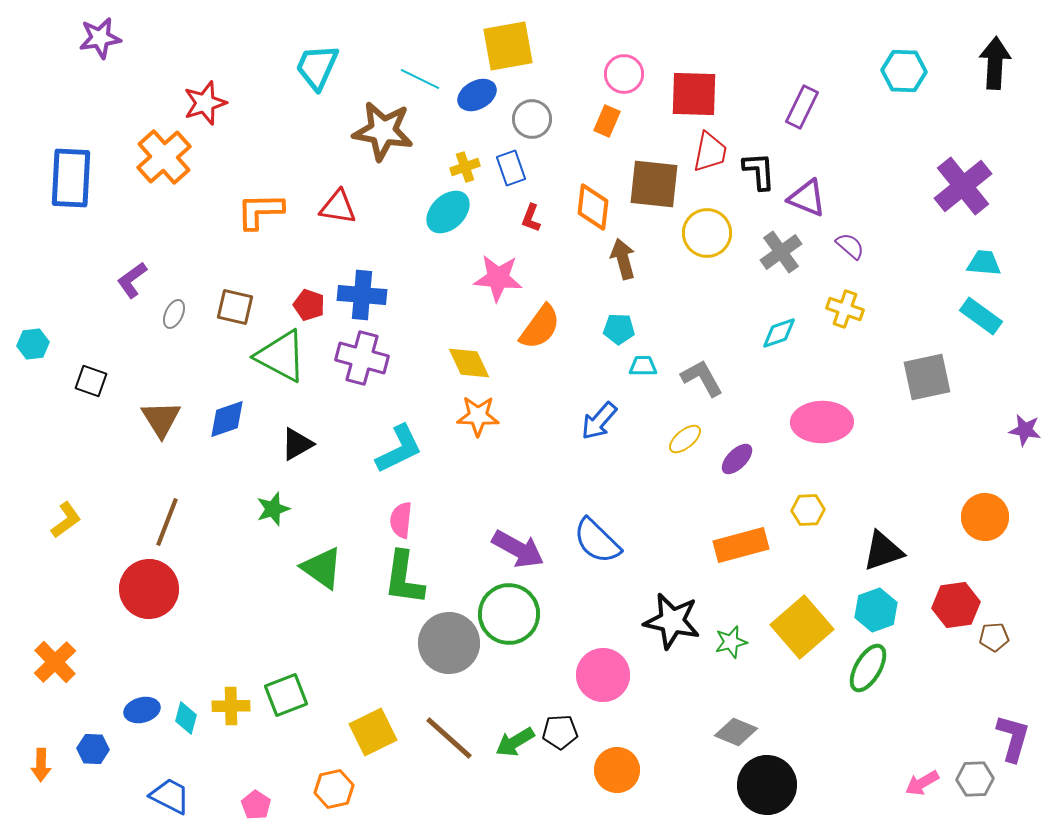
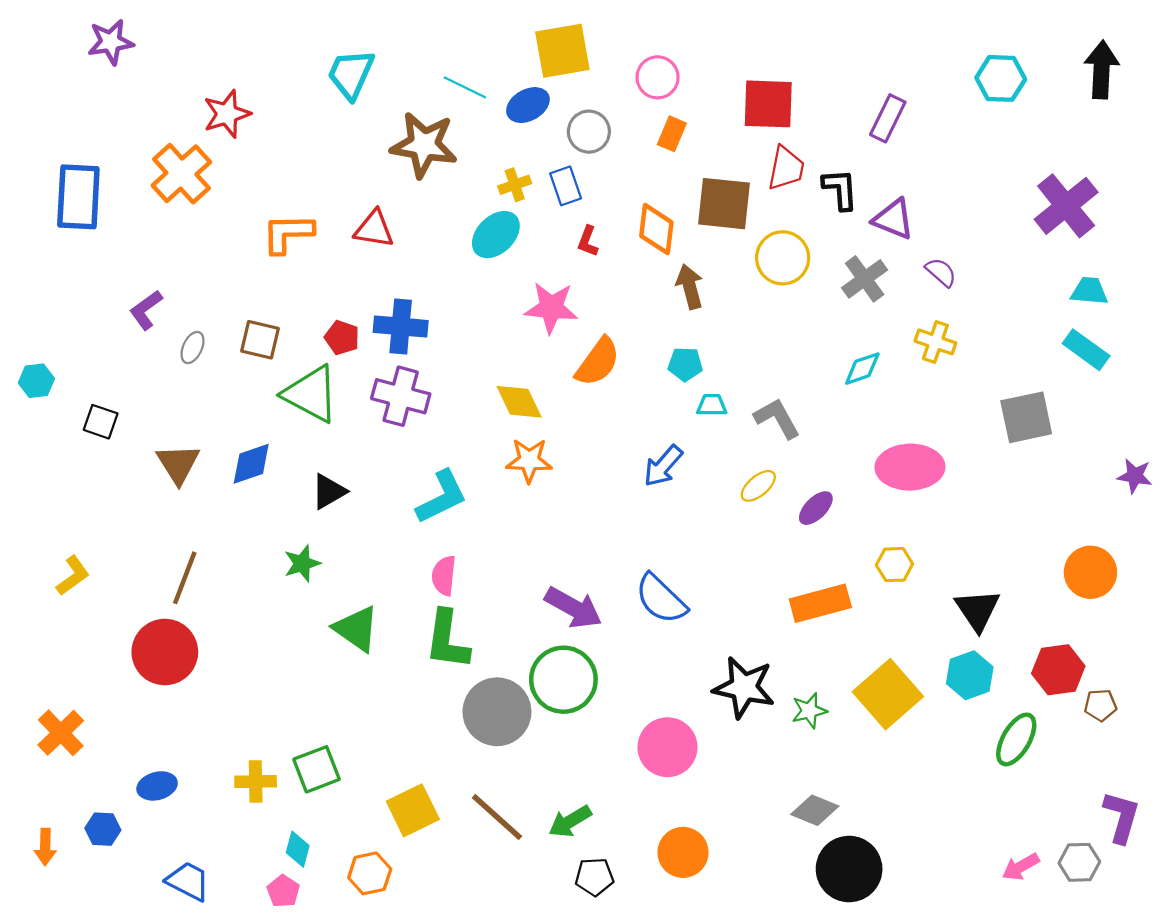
pink circle: (624, 74) -> (658, 77), moved
black triangle: (883, 551) -> (978, 610), turned -45
green ellipse: (868, 668) -> (1016, 739), moved
cyan diamond: (186, 718) -> (298, 849), moved
black pentagon: (560, 732) -> (594, 877), moved

